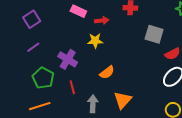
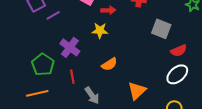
purple line: (33, 47) -> (53, 15), moved
orange triangle: (123, 100) -> (137, 91), moved
gray arrow: (93, 104) -> (92, 95), turned 138

